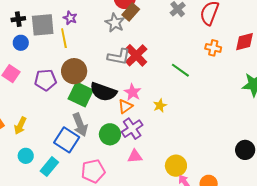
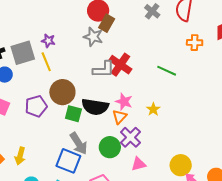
green square: (81, 94) -> (73, 114), size x0.7

